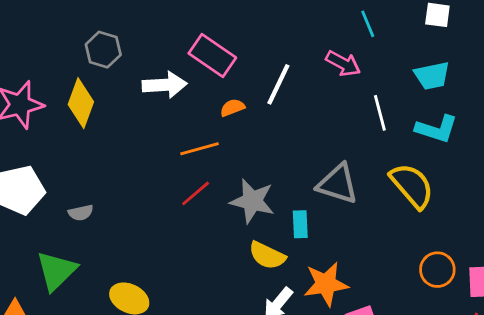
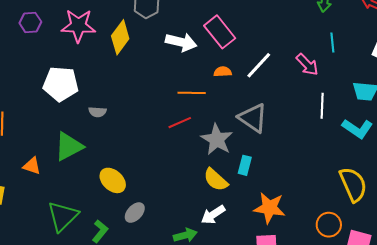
gray triangle: (338, 184) -> (253, 118), moved
yellow semicircle: (412, 186) -> (353, 184), moved
orange star: (326, 284) -> (269, 208), moved

